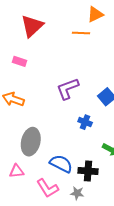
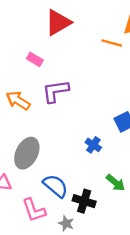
purple L-shape: (68, 89) -> (55, 91), moved

